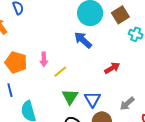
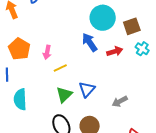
red arrow: (112, 68) -> (115, 51), moved
blue triangle: (92, 99) -> (87, 89), moved
gray arrow: (127, 104) -> (120, 101), moved

